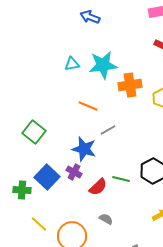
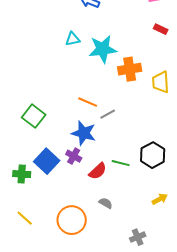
cyan triangle: (72, 64) -> (73, 39), moved
orange line: (88, 106) -> (88, 102), moved
yellow line: (39, 224) -> (25, 218), moved

